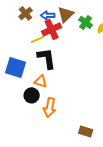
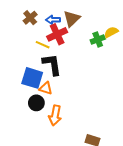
green cross: (86, 22) -> (98, 40), moved, turned 32
yellow line: (38, 39) -> (43, 45), turned 48
blue square: (16, 67) -> (32, 78), moved

